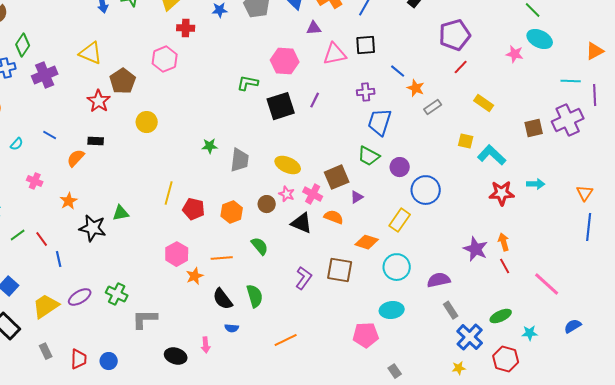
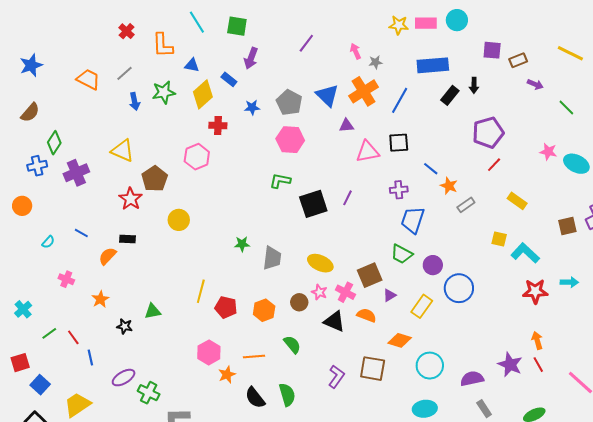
cyan ellipse: (540, 39) -> (576, 164), moved
pink hexagon: (285, 61) -> (290, 140), moved
yellow rectangle: (400, 220) -> (422, 306), moved
black star: (93, 228) -> (125, 326), size x0.6
purple star: (476, 249) -> (510, 365), moved
purple ellipse: (80, 297) -> (124, 378), moved

